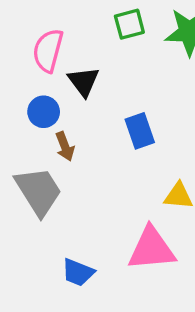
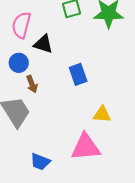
black triangle: (84, 82) -> (43, 44), turned -35

